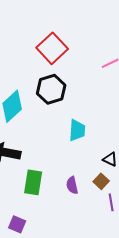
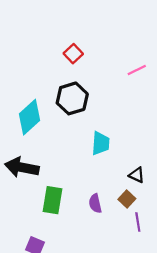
red square: (52, 48) -> (73, 54), size x0.6

